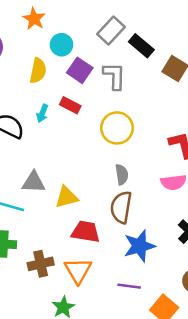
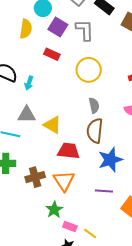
cyan arrow: (42, 113) -> (29, 83), moved
yellow triangle: (67, 197) -> (52, 125), turned 48

